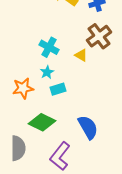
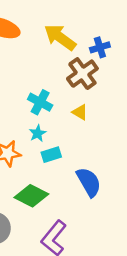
brown cross: (99, 36) -> (82, 74), moved
blue semicircle: (88, 127) -> (89, 182), moved

